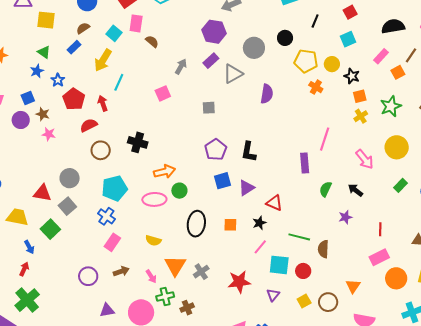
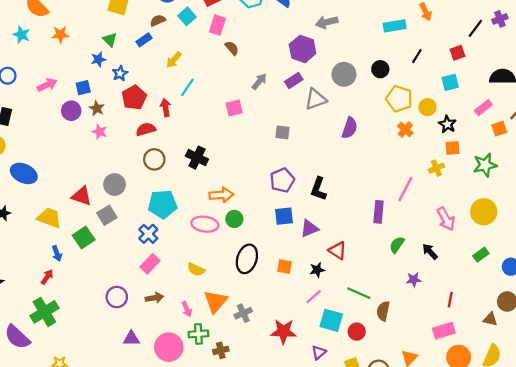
cyan square: (114, 33) -> (187, 16), moved
yellow arrow: (103, 60) -> (174, 60), size x0.7
yellow cross: (361, 116) -> (436, 168), moved

